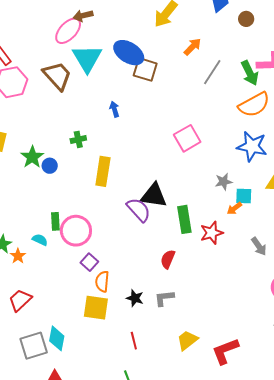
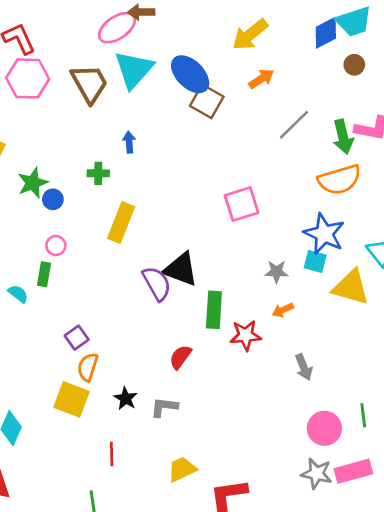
orange arrow: (192, 47) -> (261, 79), moved
blue arrow: (114, 109) -> (129, 142), moved
cyan square: (244, 196) -> (315, 261), moved
pink circle: (76, 231) -> (56, 245), moved, size x0.5

